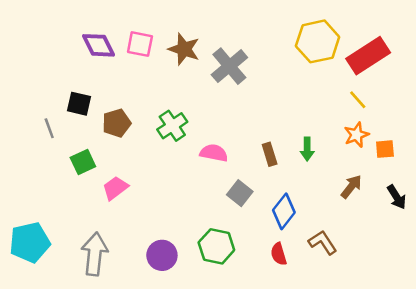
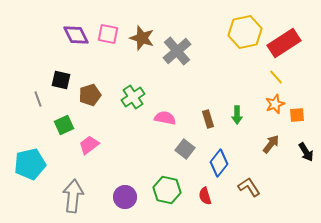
cyan pentagon: (30, 242) -> (30, 164), moved
red semicircle: (279, 254) -> (205, 196), moved

